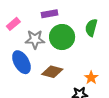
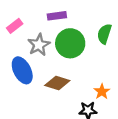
gray star: (35, 39) -> (39, 45), turned -30

